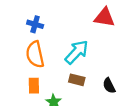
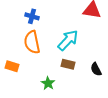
orange rectangle: (34, 86) -> (12, 66), moved, turned -72

